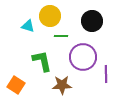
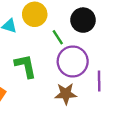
green line: (61, 36) -> (58, 37), moved, turned 56
brown star: (62, 85) -> (66, 94), moved

